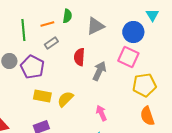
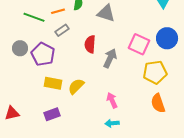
gray triangle: (95, 26) -> (106, 13), turned 42
green line: (23, 30) -> (34, 17), turned -65
blue circle: (133, 32) -> (167, 38), moved

